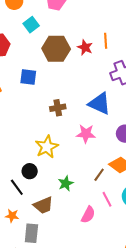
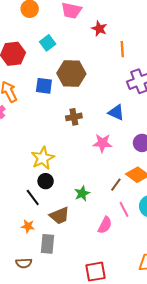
cyan square: (31, 25) -> (48, 43), moved
red star: (85, 47) -> (99, 29), moved
brown hexagon: (56, 49) -> (71, 73), moved
blue triangle: (100, 103) -> (116, 113), size x0.7
yellow star: (47, 147) -> (43, 158), moved

